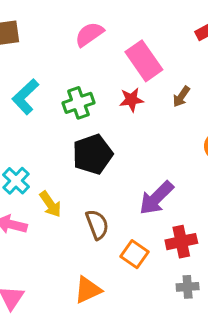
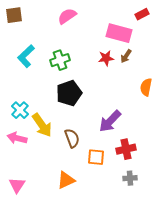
pink rectangle: (144, 61) -> (119, 33), moved, turned -40
red star: (131, 100) -> (106, 58), moved
yellow arrow: (50, 204) -> (42, 125), size x1.4
orange square: (135, 254) -> (96, 157), turned -30

